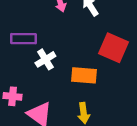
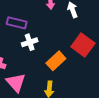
orange rectangle: (84, 75) -> (56, 61), turned -60

